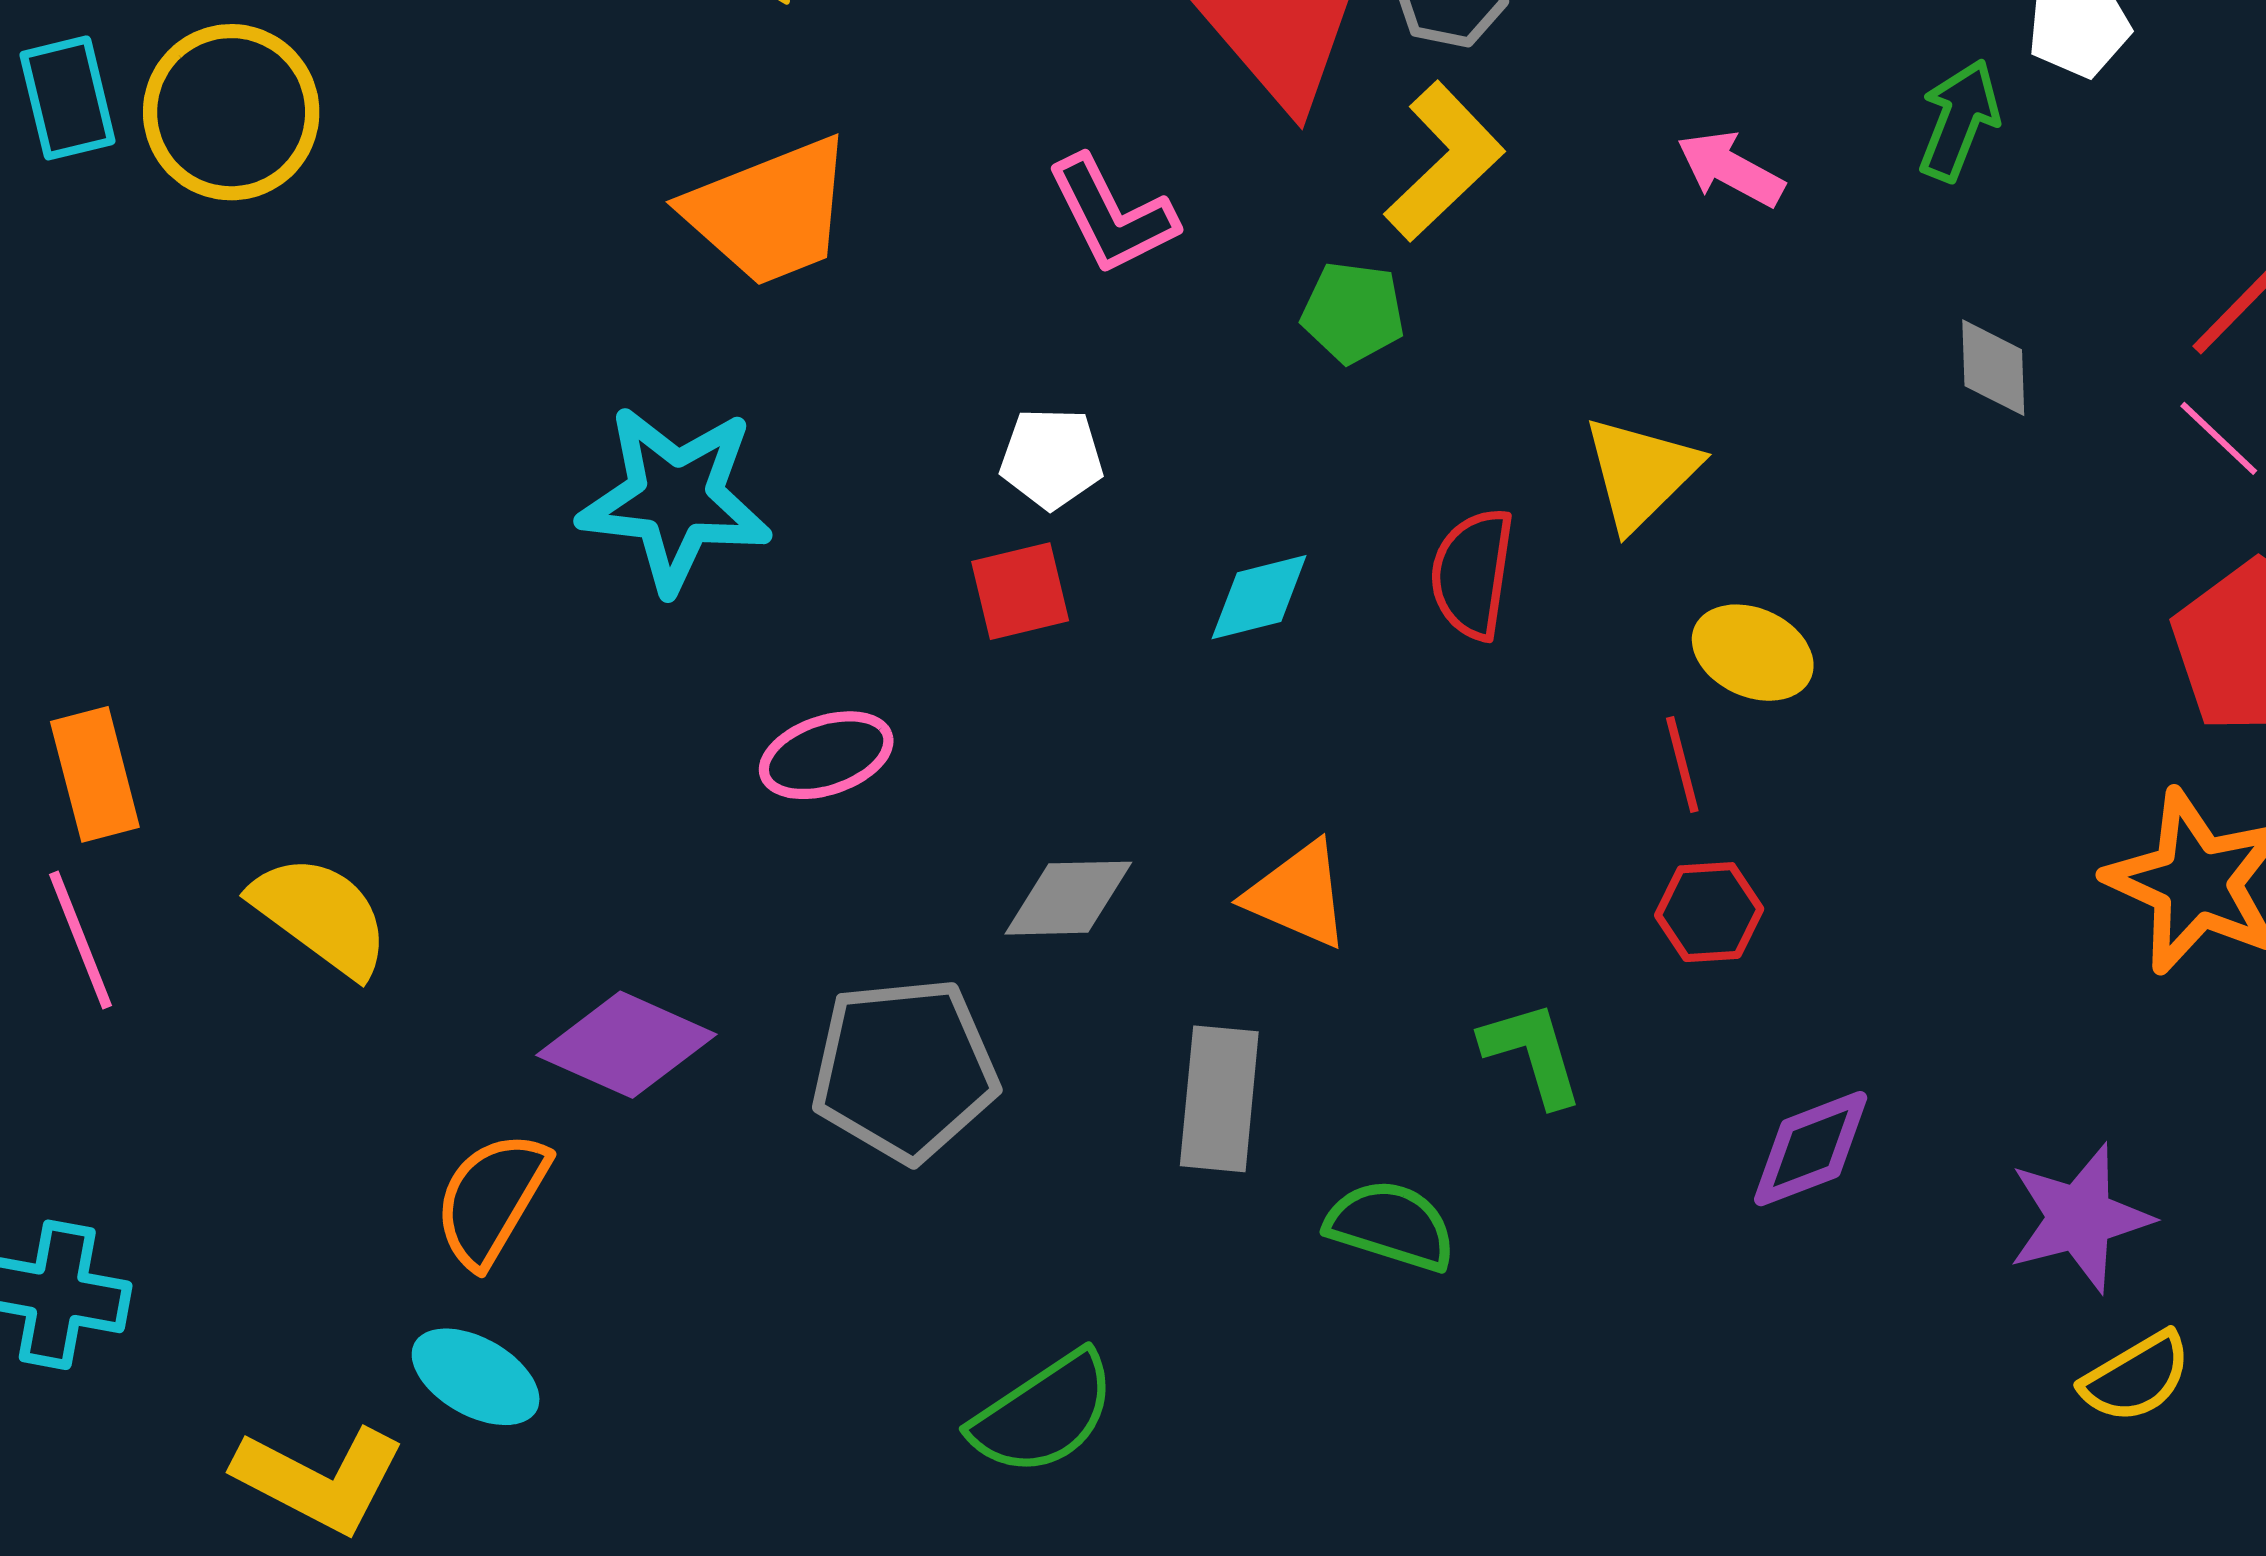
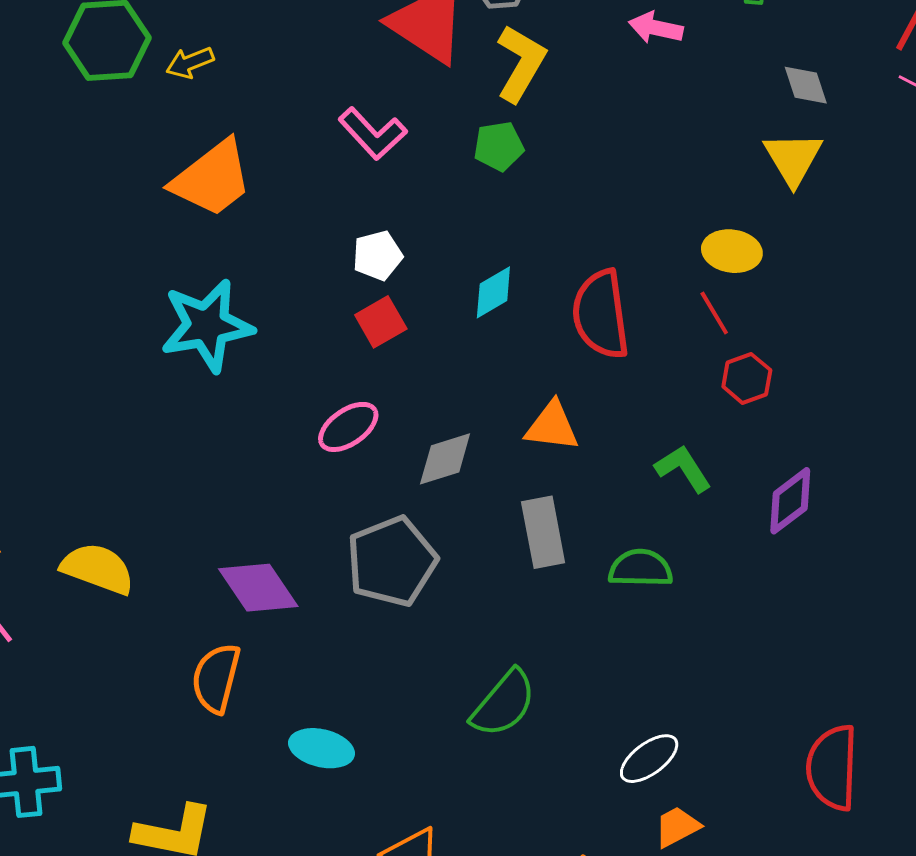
yellow triangle: (1641, 473) -> (793, 158), moved
red semicircle: (1472, 574) -> (601, 314), moved, size x1.4
pink ellipse: (826, 755) -> (348, 427), moved
purple diamond: (626, 1045) -> (258, 588), turned 48
purple diamond: (1811, 1149) -> (790, 501), moved
cyan ellipse: (476, 1377) -> (322, 748), moved

